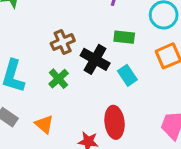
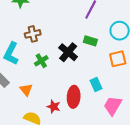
brown cross: (63, 42) -> (33, 34), moved
cyan rectangle: (127, 75) -> (96, 84), moved

